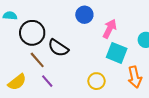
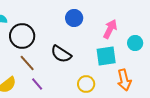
pink arrow: (110, 29) -> (110, 29), moved
black semicircle: (58, 48) -> (61, 54), moved
cyan square: (117, 53) -> (106, 56), turned -30

